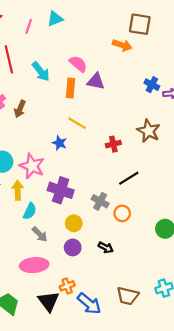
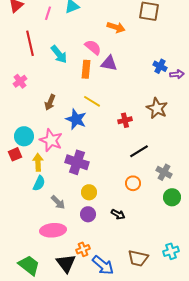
orange arrow: (122, 45) -> (116, 27), moved
brown arrow: (20, 109) -> (50, 102), moved
blue star: (59, 143) -> (76, 119), size x1.5
gray cross: (100, 201) -> (164, 172), moved
cyan semicircle: (30, 211) -> (39, 183), moved

